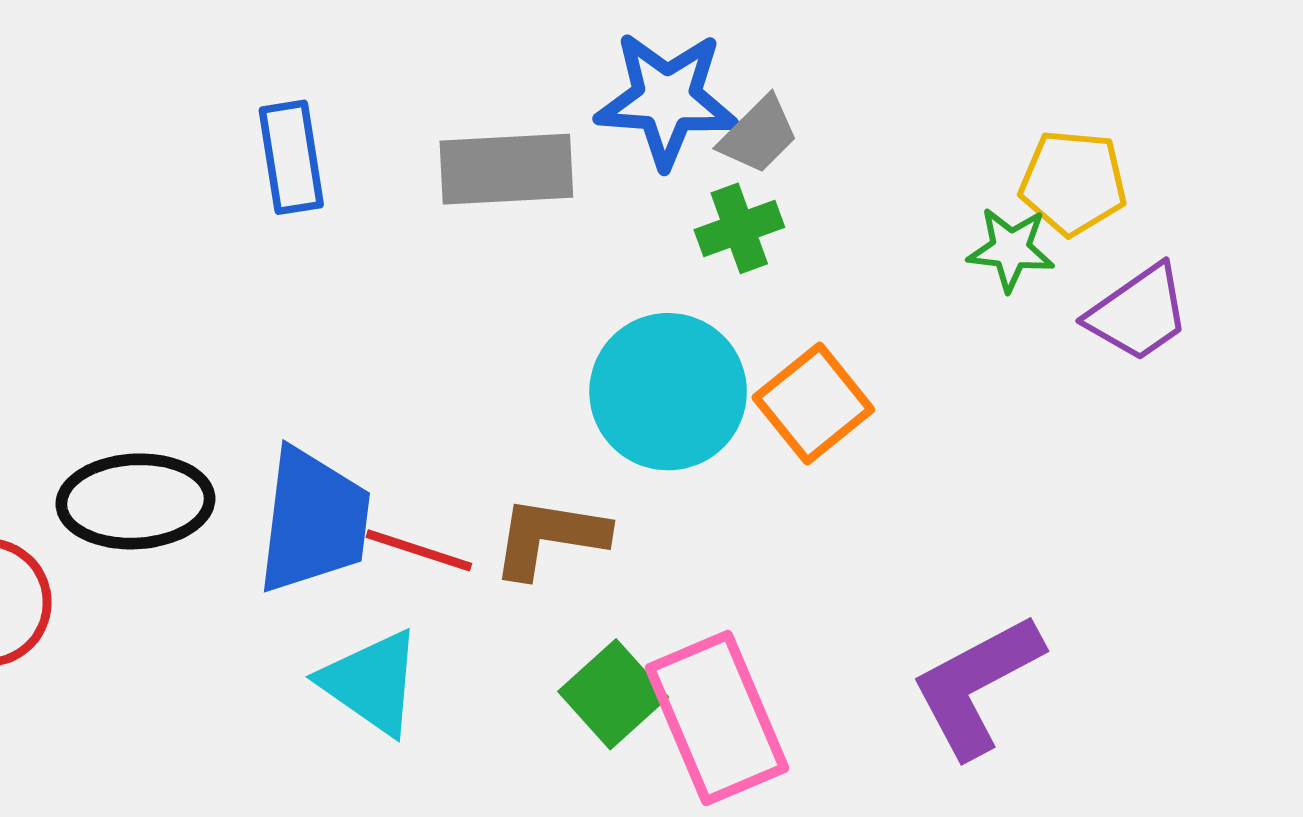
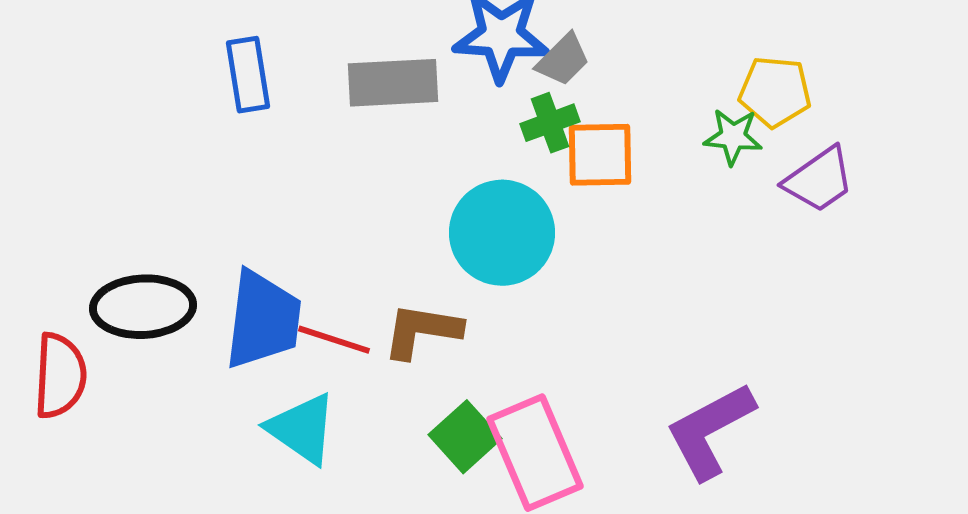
orange square: (813, 404) -> (600, 155), moved, turned 38

